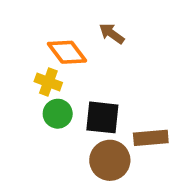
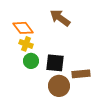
brown arrow: (112, 34) -> (60, 18), size x1.5
orange diamond: (67, 52) -> (23, 28), moved

